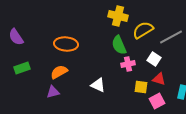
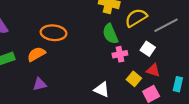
orange semicircle: (59, 72) -> (36, 54), moved
white triangle: (98, 85) -> (102, 90), moved
yellow square: (141, 87) -> (134, 79), turned 32

